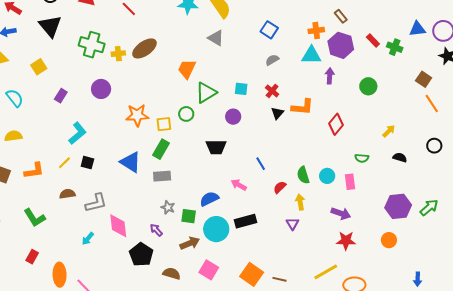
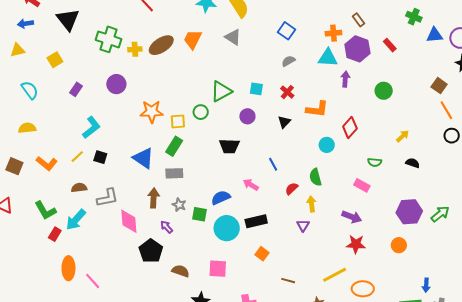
green cross: (395, 47) -> (414, 17), moved
orange trapezoid: (187, 69) -> (193, 39), moved
black triangle: (277, 113) -> (284, 122), moved
black circle: (434, 146) -> (452, 136), moved
orange L-shape: (34, 171) -> (47, 163), turned 45
cyan circle: (327, 176) -> (327, 145), moved
pink rectangle: (350, 182) -> (362, 185), turned -56
cyan arrow: (88, 239) -> (76, 220), moved, size x1.6
brown arrow: (190, 243) -> (154, 198), moved, turned -66
red rectangle: (32, 257) -> (55, 234), moved
pink square: (209, 270) -> (218, 269), turned -30
orange square: (252, 274) -> (262, 254), moved, size x0.6

